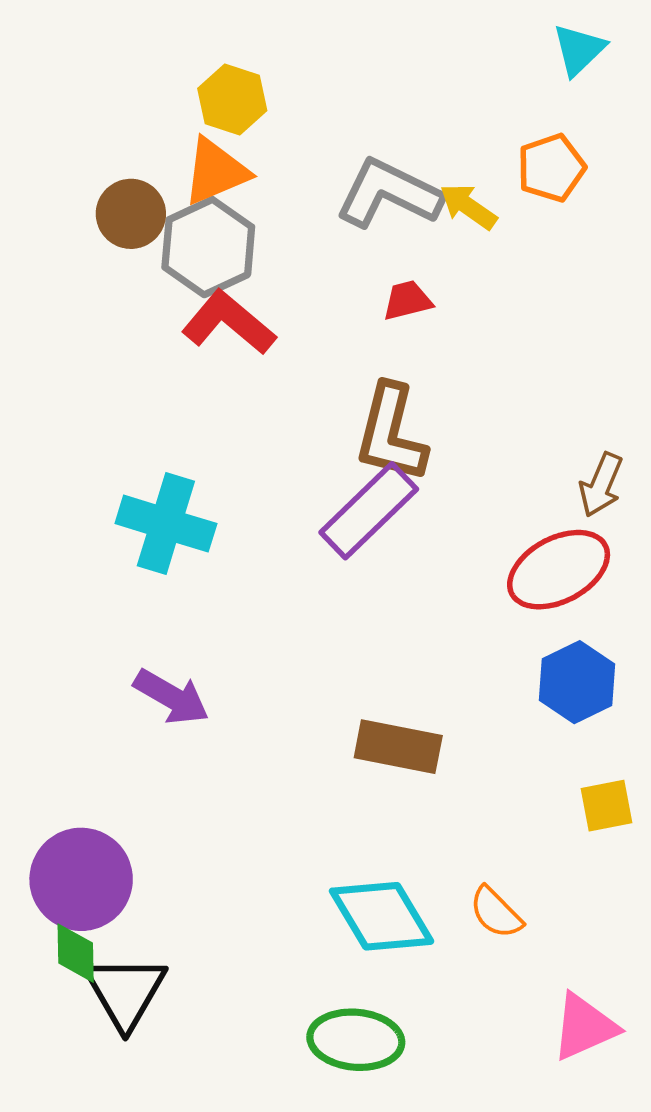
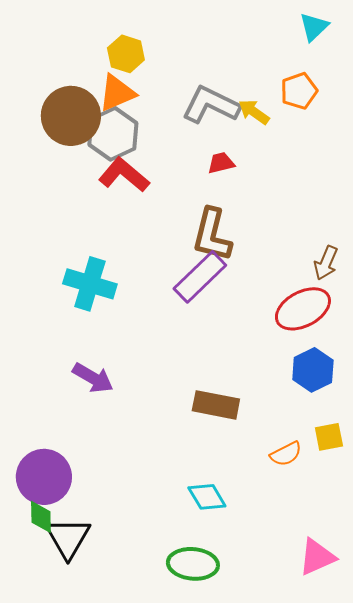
brown circle: (131, 214) -> (71, 116), size x1.6
orange semicircle: (496, 913) -> (286, 454), moved, turned -72
cyan diamond: (382, 916) -> (207, 497), size x0.7

